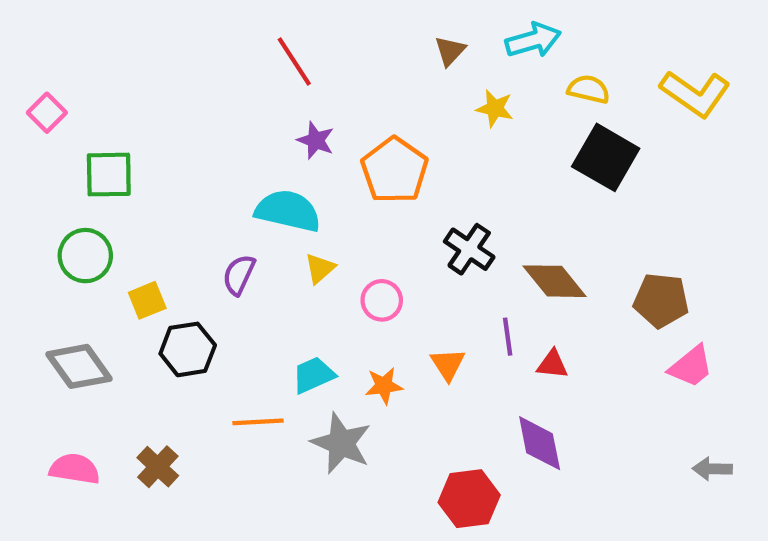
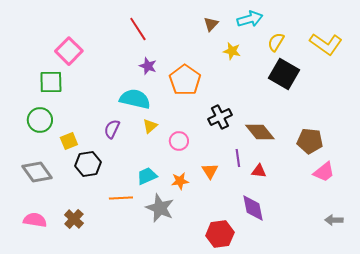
yellow semicircle: (589, 89) -> (276, 42), turned -72
pink square: (47, 113) -> (69, 51), moved, size x1.5
black cross: (469, 249) -> (220, 117), turned 30

